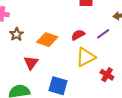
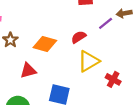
purple line: (103, 34) -> (106, 23), moved
red triangle: (31, 63) -> (28, 71), turned 42

